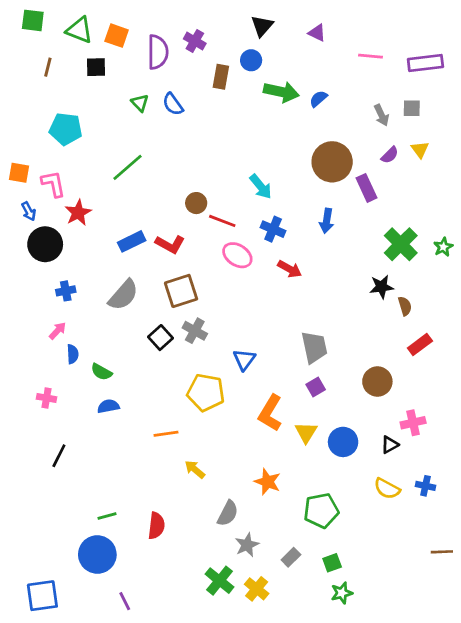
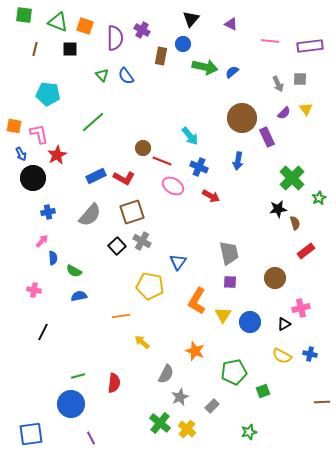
green star: (443, 247) -> (319, 198), moved
purple square: (316, 387) -> (230, 282), turned 32
green square: (332, 563) -> (263, 391), moved

